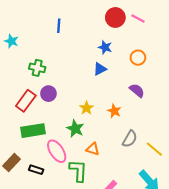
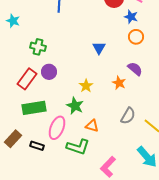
blue star: (105, 47) -> (131, 17), moved
blue triangle: (100, 69) -> (99, 48), turned -32
orange star: (114, 111) -> (119, 83), moved
pink ellipse: (57, 151) -> (57, 128), turned 55
green L-shape: (78, 171) -> (78, 147), turned 105

